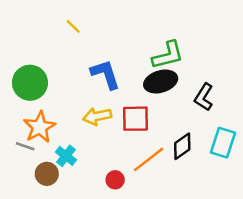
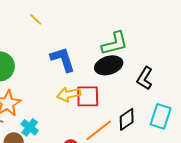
yellow arrow: (97, 116) -> (69, 94), moved

